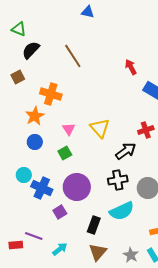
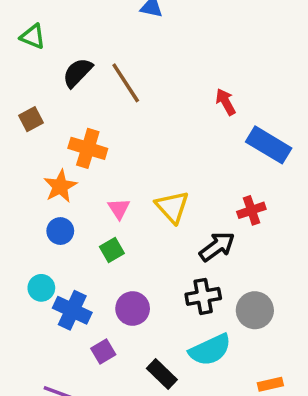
black semicircle: (31, 50) -> (77, 73), moved
purple circle: (77, 187) -> (133, 309), size x0.7
black rectangle: (94, 225) -> (162, 374), turned -66

